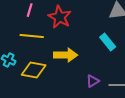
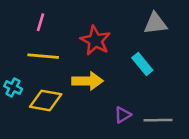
red star: (60, 17) -> (95, 40), moved

